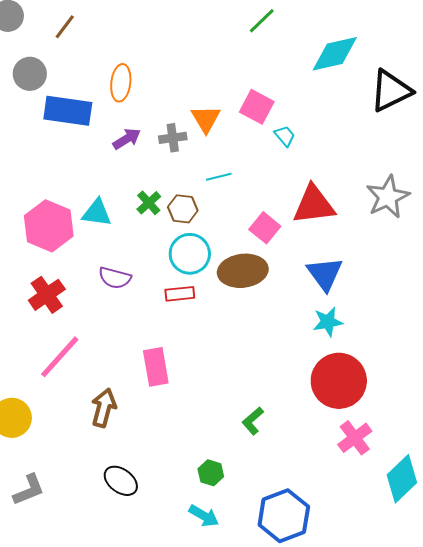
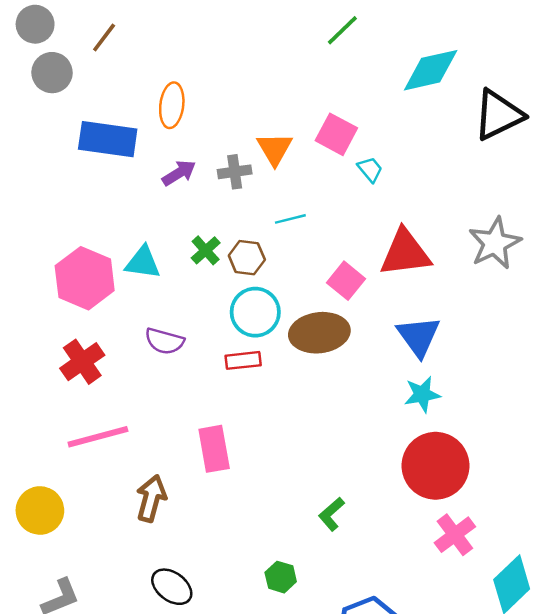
gray circle: (30, 74) -> (52, 73), moved
pink line: (60, 357) -> (98, 437), turned 33

